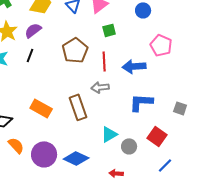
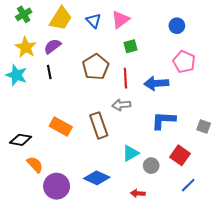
blue circle: (143, 10) -> (177, 26), moved
black line: (30, 55) -> (49, 72), turned -32
purple circle: (44, 154) -> (57, 186), moved

